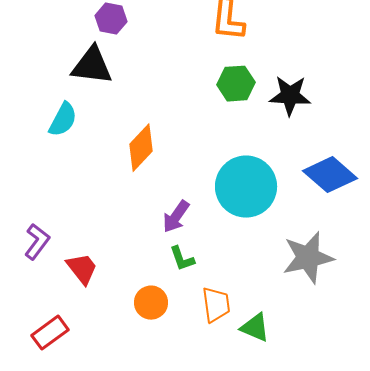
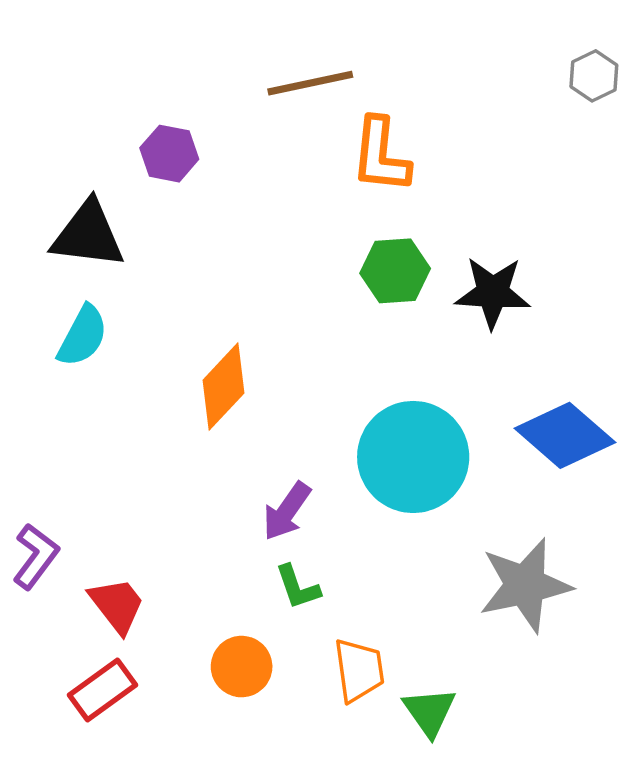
black triangle: (92, 66) -> (88, 235), moved
green triangle: (255, 328) -> (429, 712), turned 32
red rectangle: (50, 333) -> (102, 690), moved

